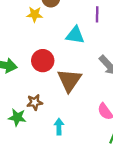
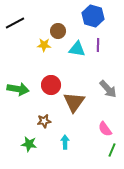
cyan triangle: (75, 35) -> (77, 49), moved
green star: (17, 117) -> (29, 144), moved

